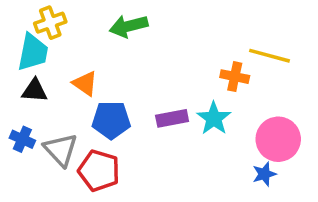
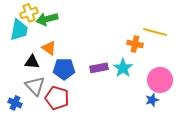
green arrow: (129, 26) -> (47, 19), moved
black triangle: (35, 91) -> (32, 62), moved
blue cross: (22, 139) -> (15, 103), moved

